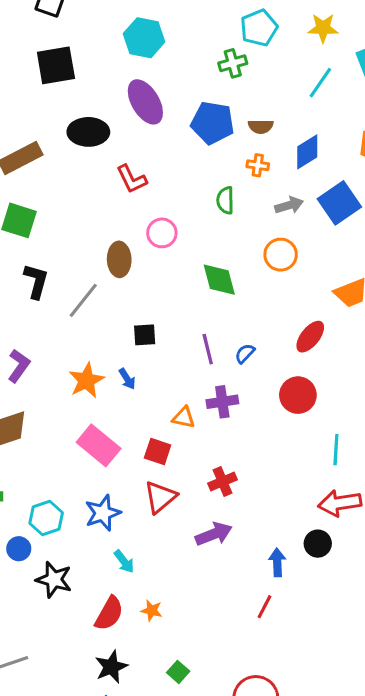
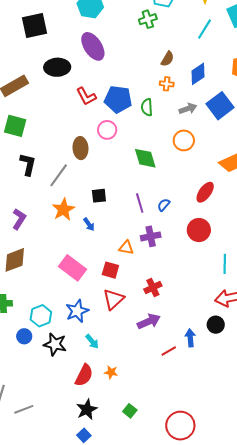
blue pentagon: (213, 123) -> (118, 99), moved
brown semicircle: (261, 126) -> (168, 59), turned -56
orange star: (86, 380) -> (63, 210), moved
black star: (54, 580) -> (55, 344), moved
red line: (264, 607) -> (169, 351), moved, turned 35

